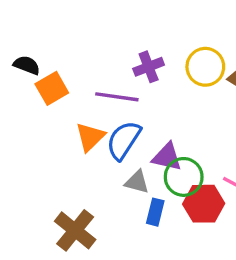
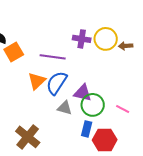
purple cross: (149, 67) -> (82, 39), moved, turned 30
red hexagon: (204, 204) -> (105, 140), moved
blue rectangle: (155, 212) -> (87, 129), moved

